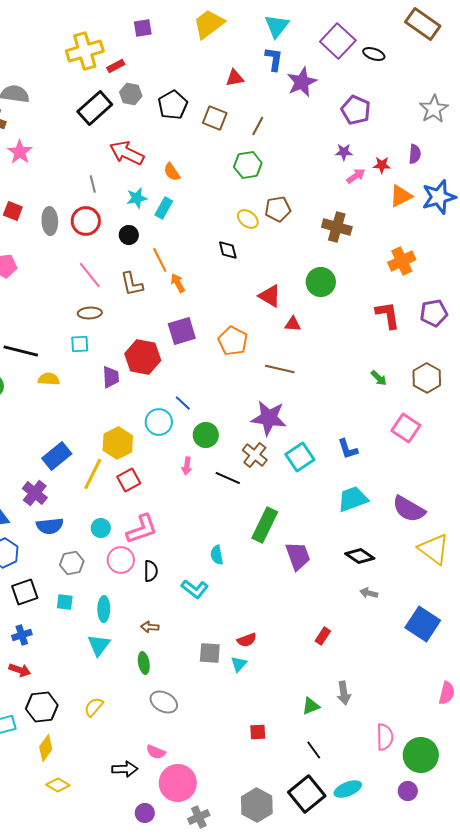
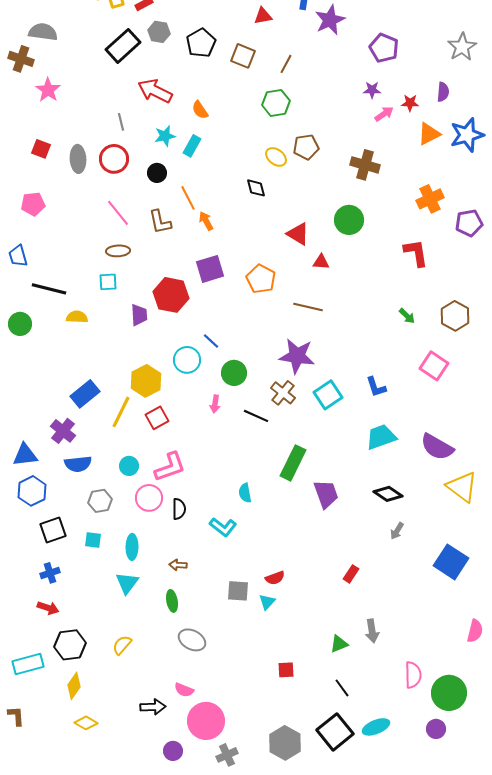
purple pentagon: (434, 313) -> (469, 223), moved
gray arrow: (369, 593) -> (397, 531), turned -72

